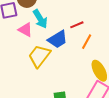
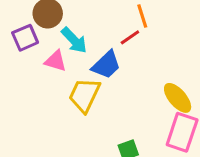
orange line: (87, 42) -> (142, 16), moved, turned -35

